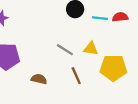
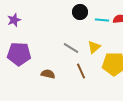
yellow triangle: (91, 49) -> (94, 47), turned -48

